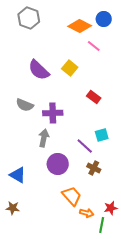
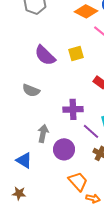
yellow square: (70, 68) -> (76, 53), turned 35
purple cross: (53, 113) -> (73, 109), moved
gray arrow: (44, 138) -> (43, 133), moved

